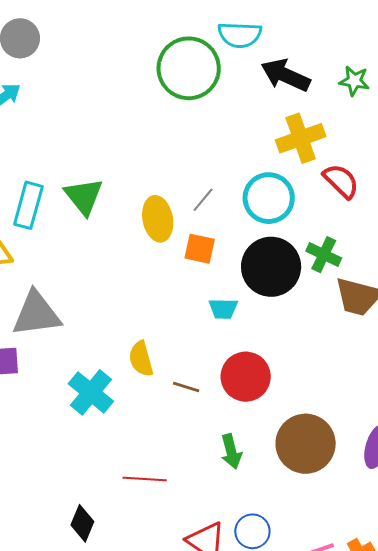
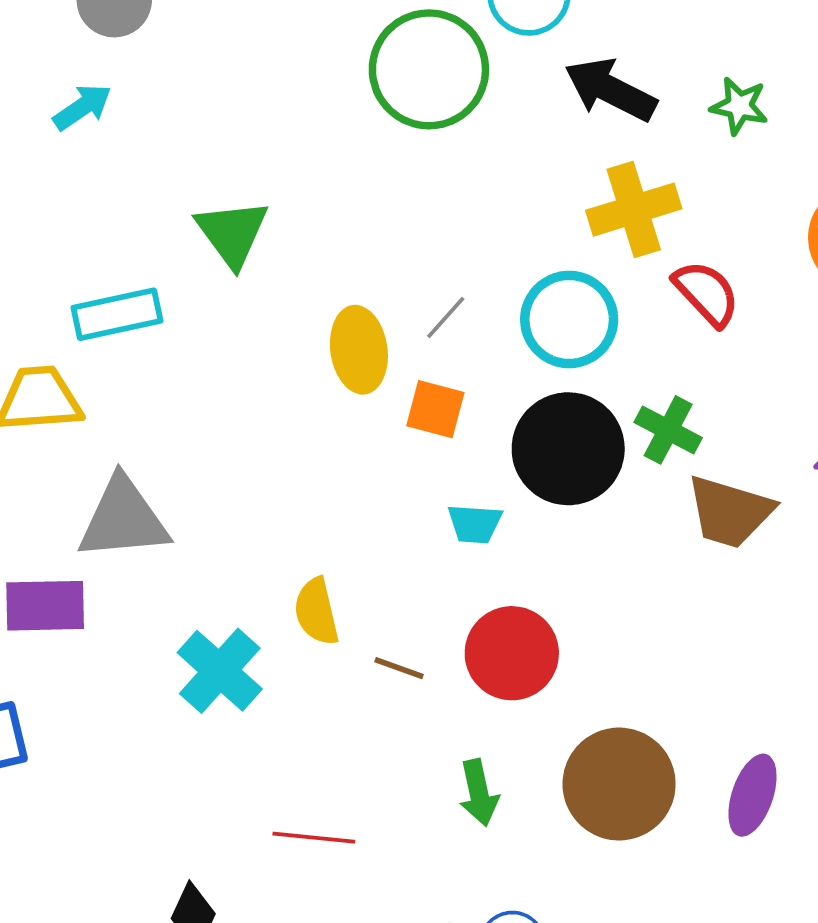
green triangle: (84, 196) -> (232, 233), moved
cyan rectangle: (28, 205) -> (117, 314), turned 60

